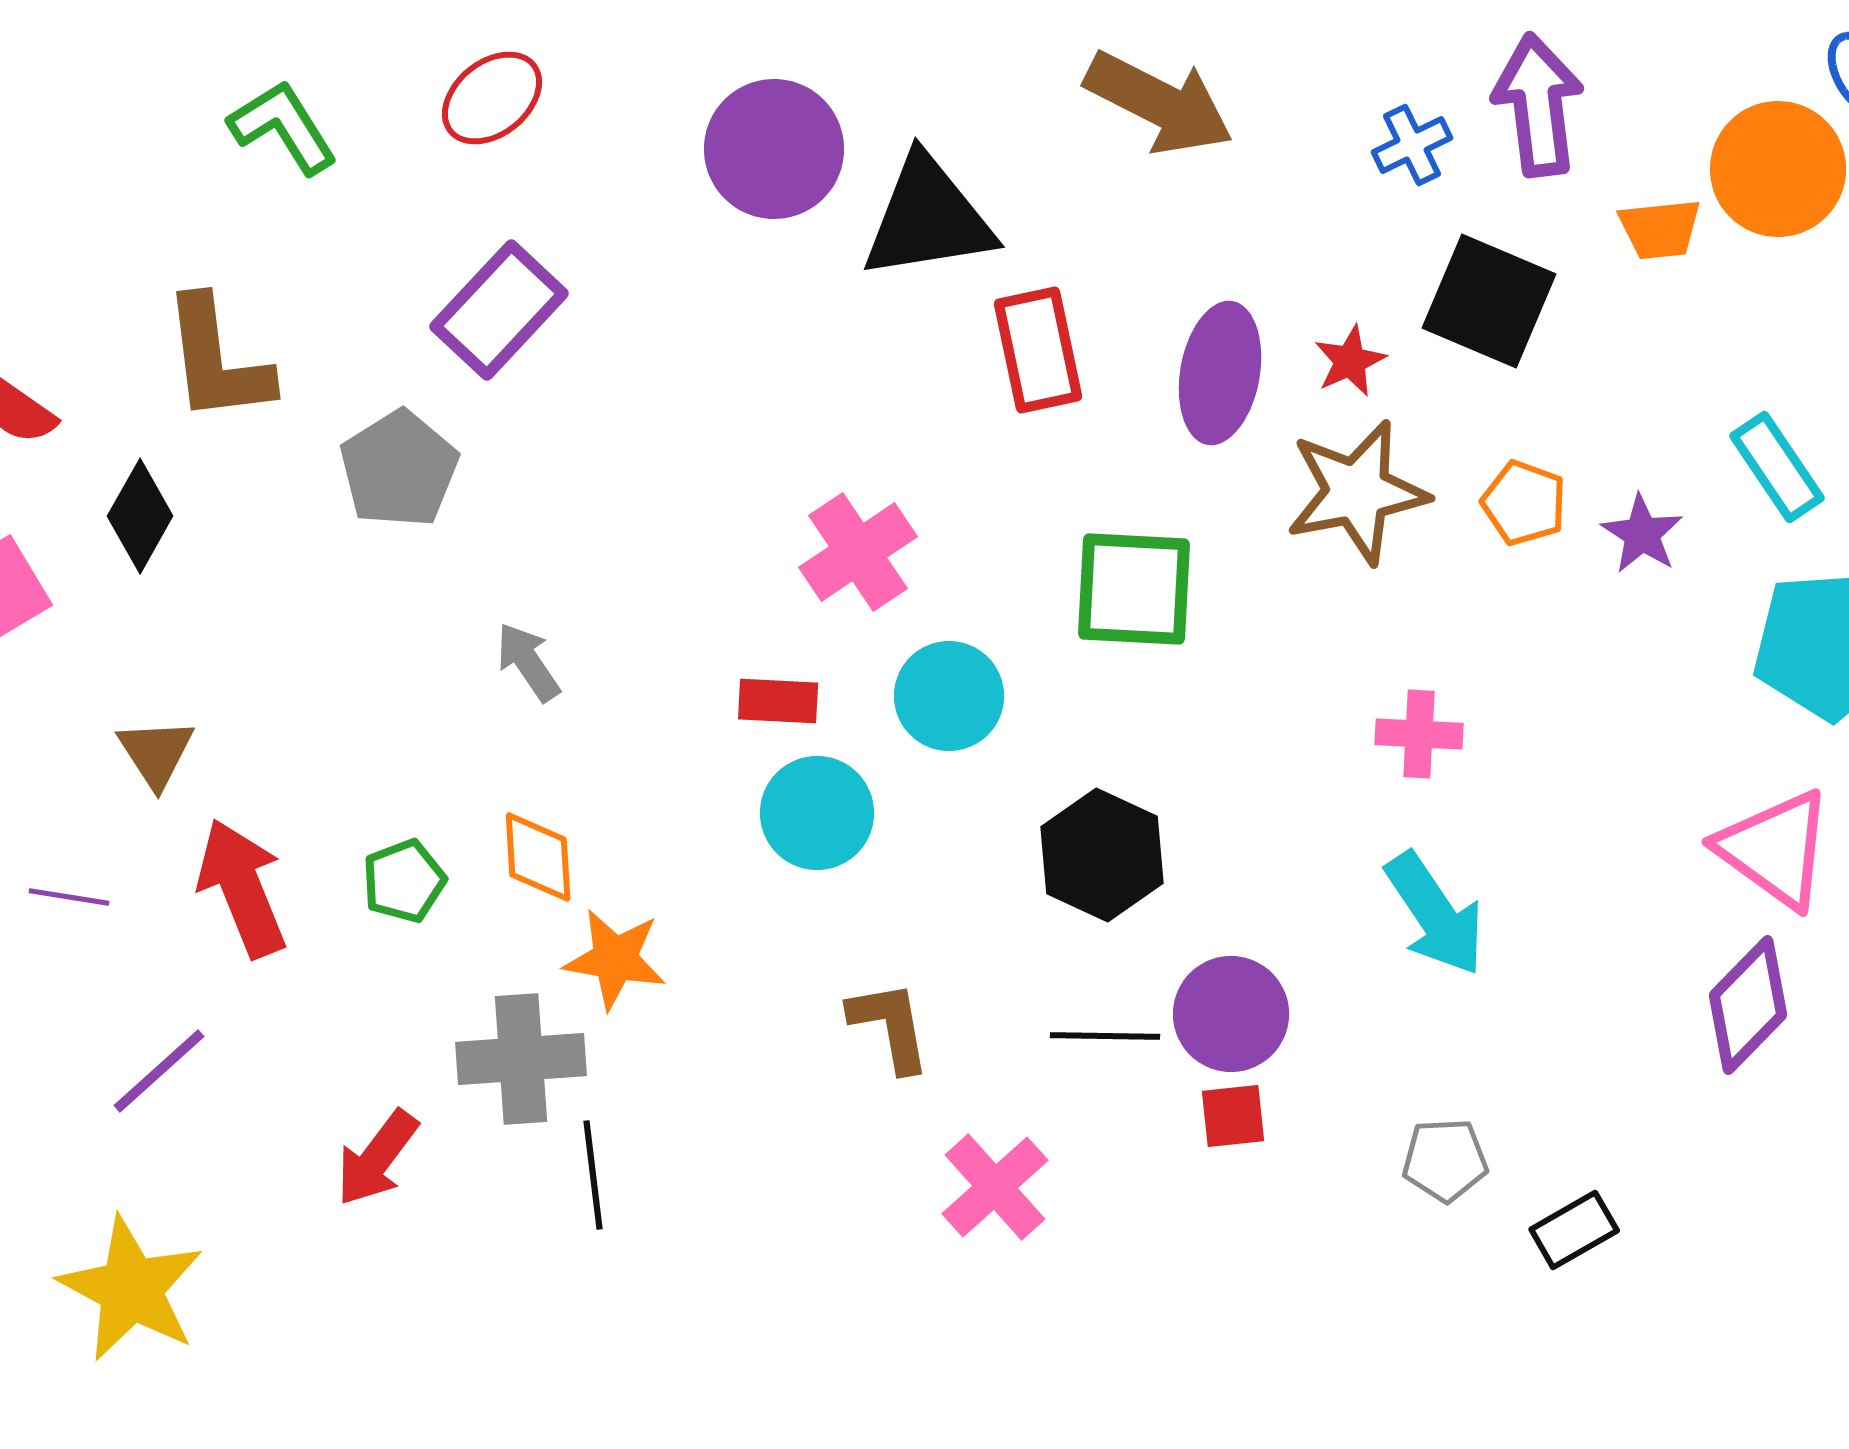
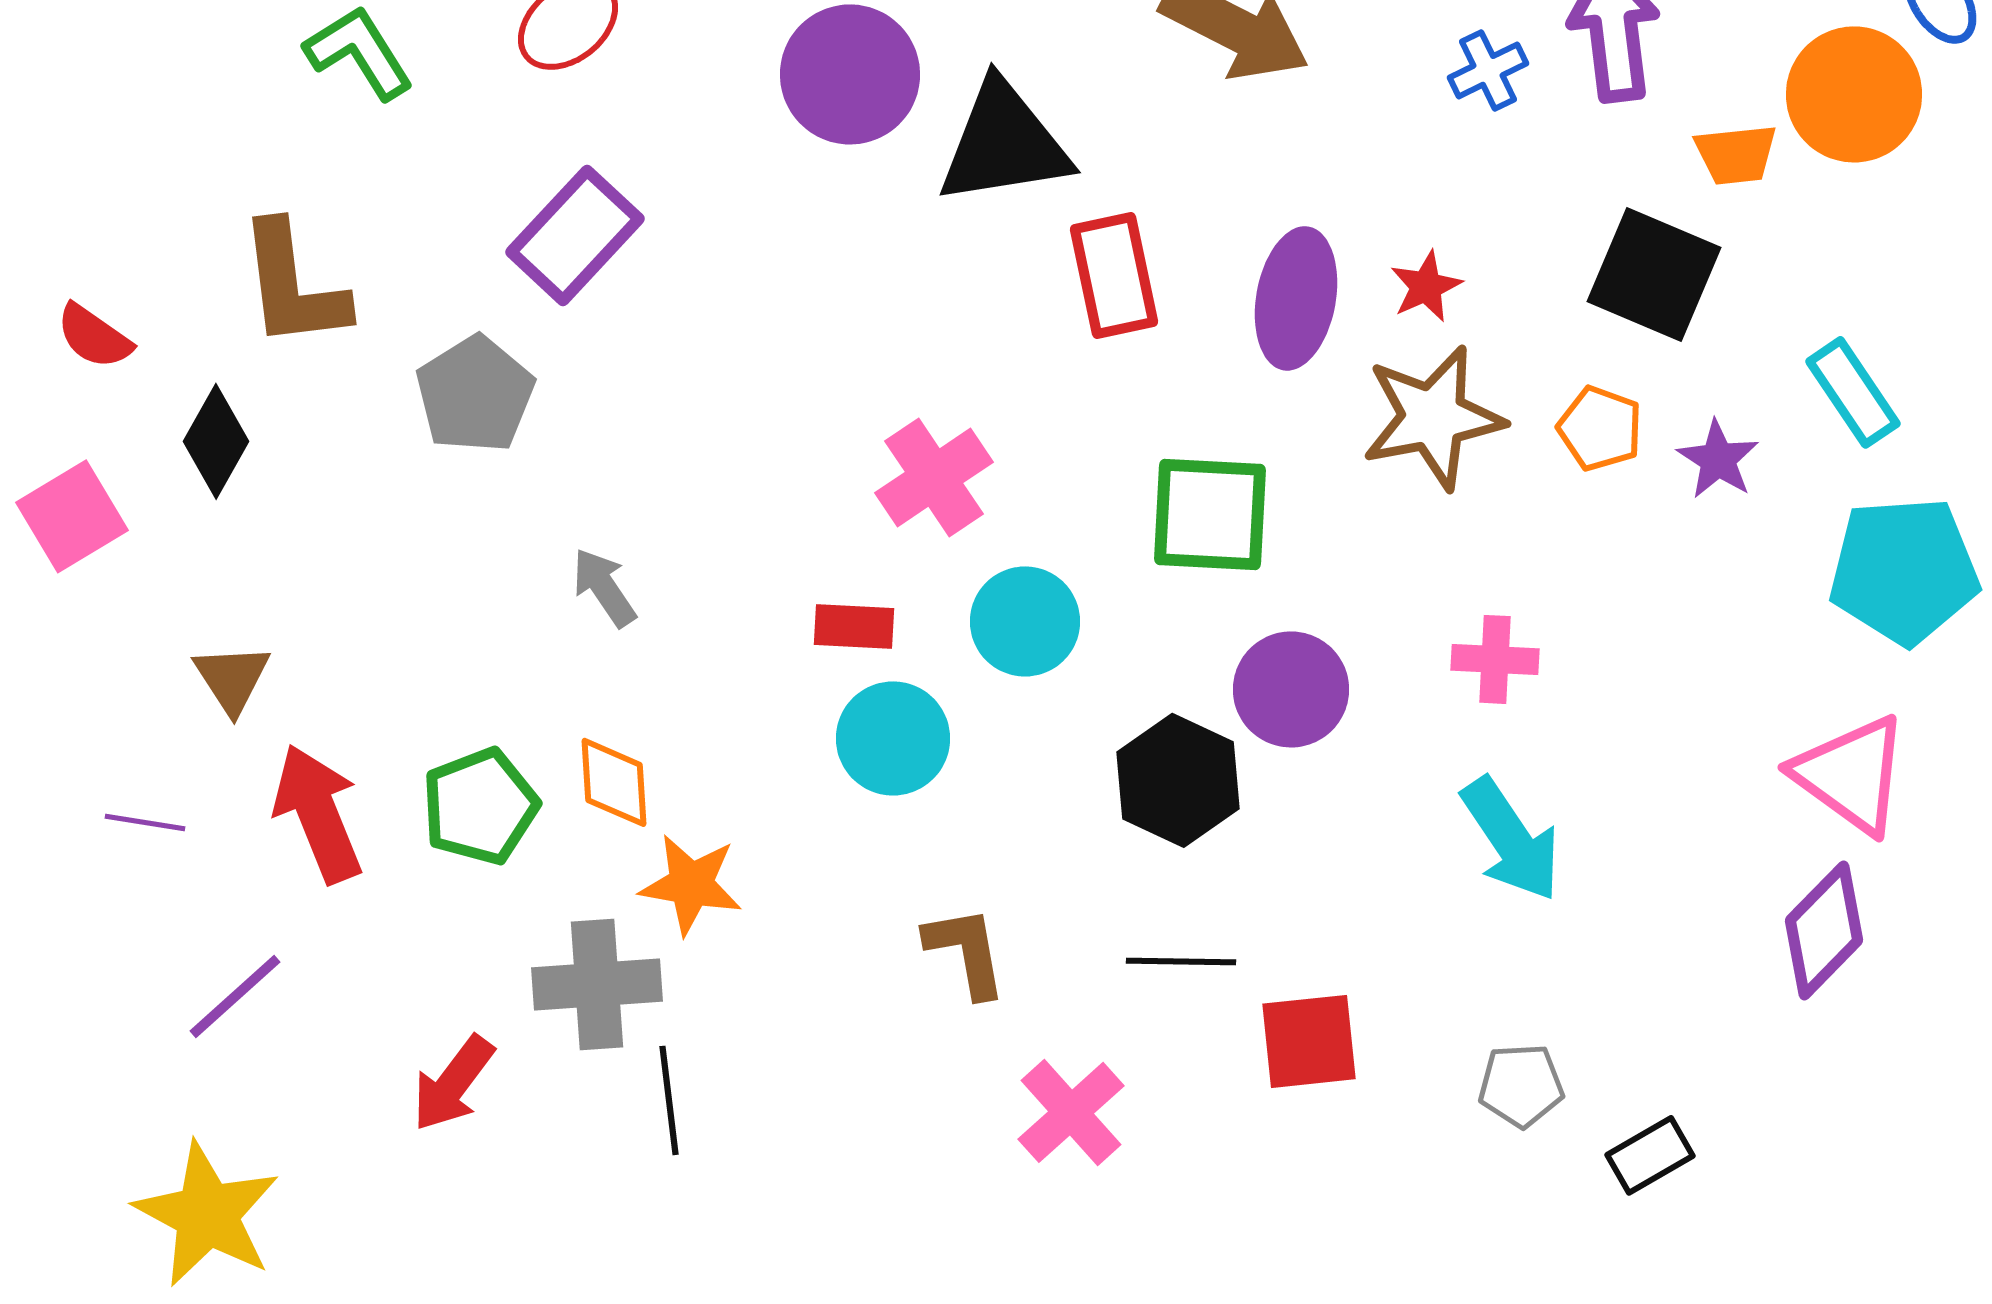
black square: (1489, 301) -> (1654, 274), moved
green pentagon: (404, 881) -> (480, 806), size x1.4
purple circle: (1231, 1014) -> (1291, 689), moved
red square: (1233, 1116) -> (1309, 1041), size x1.5

